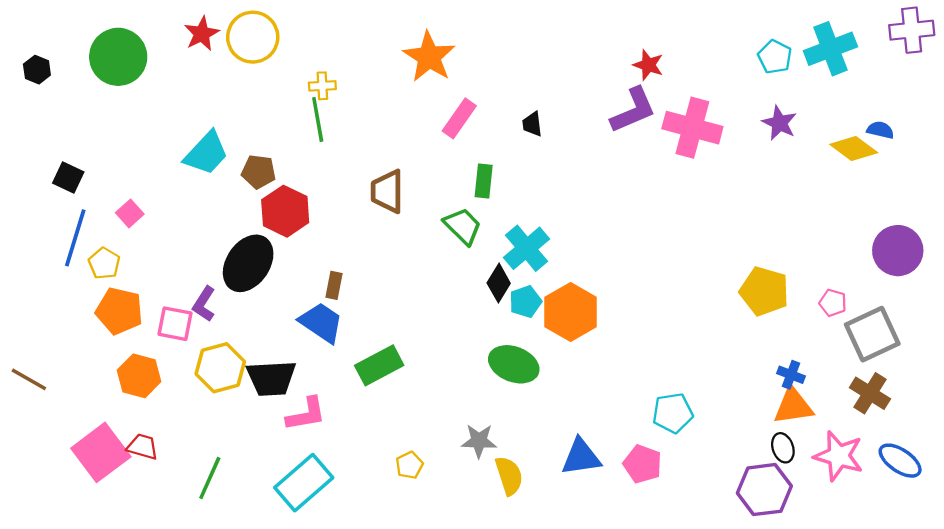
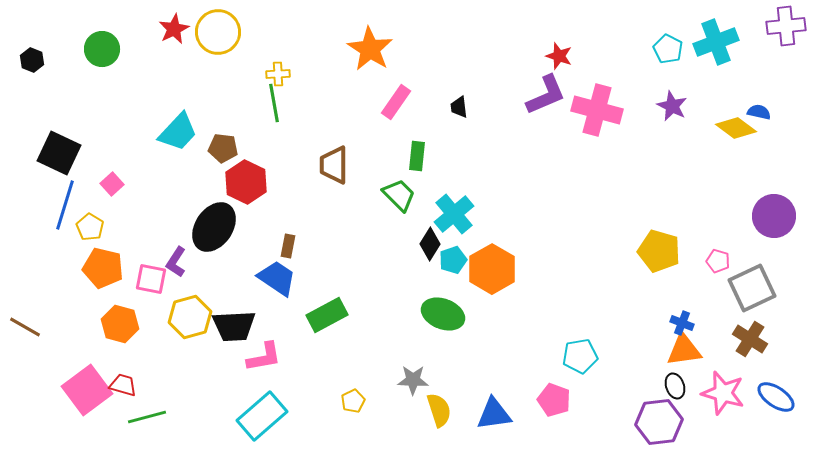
green circle: (118, 57) -> (102, 49), size x0.7
black square: (68, 177) -> (59, 153), size x1.6
blue triangle: (581, 457) -> (494, 414), moved
green line: (210, 478) -> (147, 417), moved, turned 51

